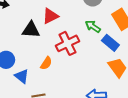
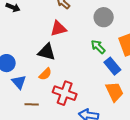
black triangle: (31, 30) -> (47, 52), moved
red cross: (67, 43) -> (65, 93), moved, turned 35

